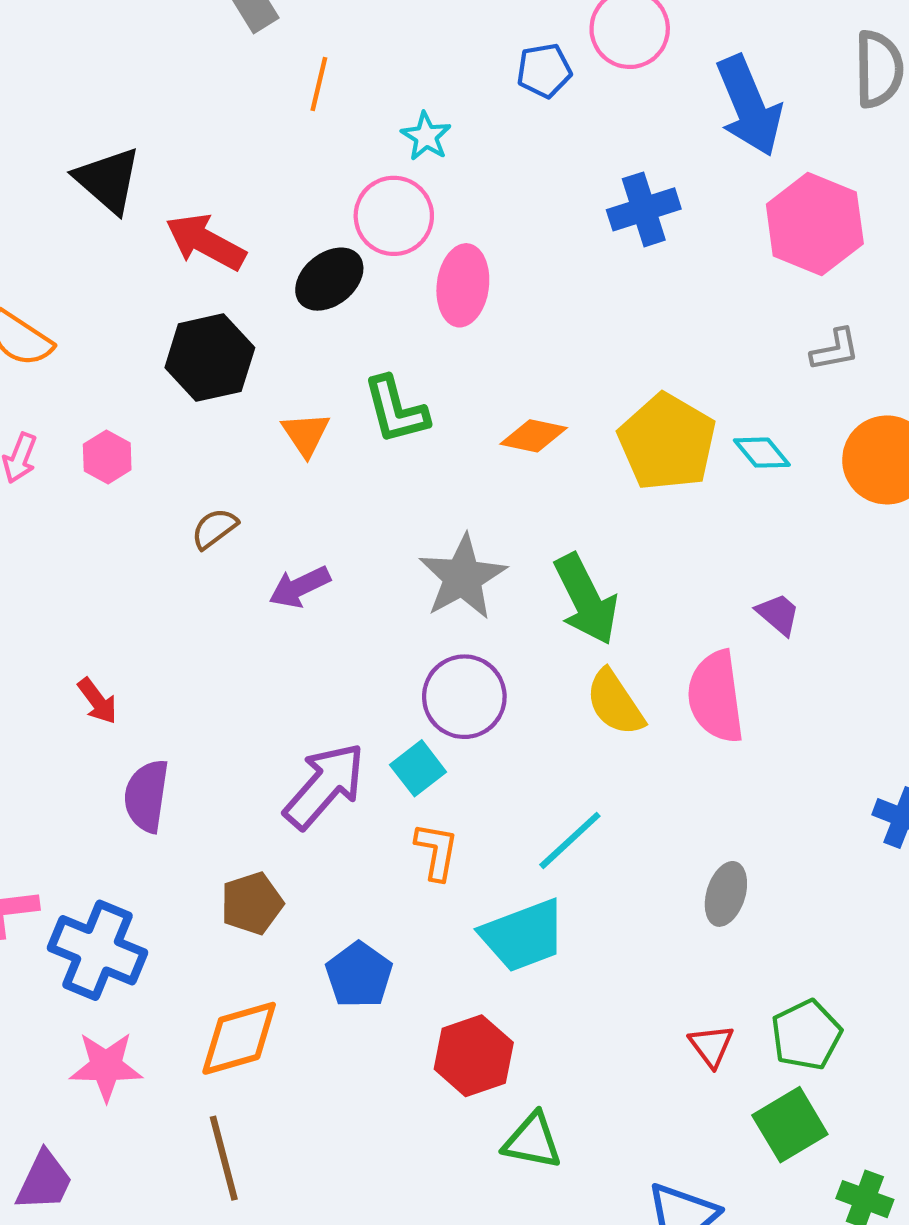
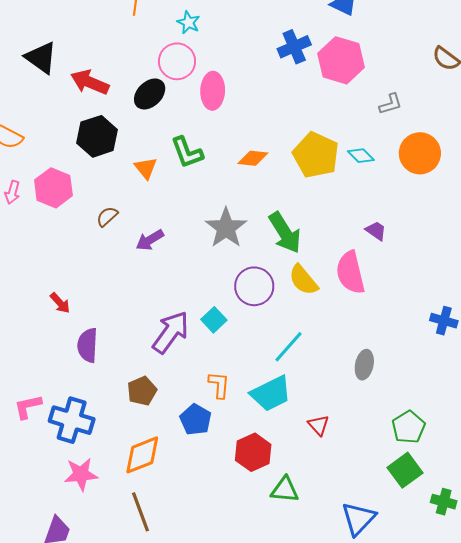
pink hexagon: (815, 224) -> (341, 60), moved
pink hexagon: (107, 457) -> (53, 188), size x1.6
purple circle: (464, 697) -> (254, 286), moved
orange L-shape: (437, 851) -> (219, 385), moved
red triangle: (711, 1046) -> (319, 425), moved

